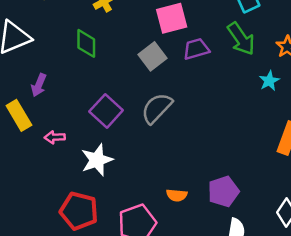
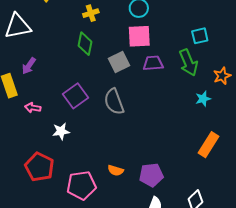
green diamond: (86, 43) -> (85, 44), moved
gray semicircle: (157, 108) -> (114, 102), turned -76
white star: (97, 160) -> (61, 131), size x0.7

